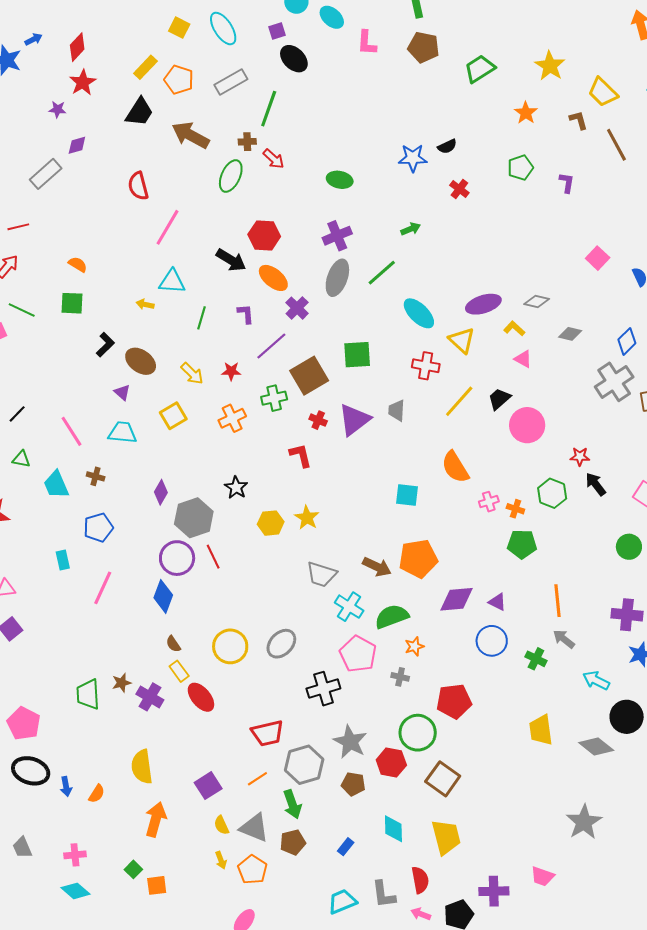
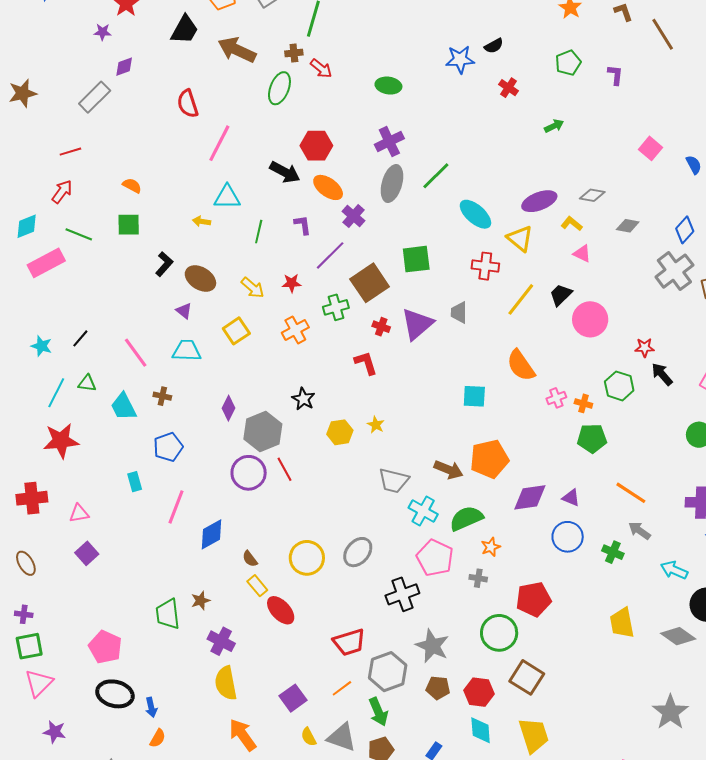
green arrow: (411, 229) -> (554, 126), moved
yellow star: (307, 518) -> (376, 425), size x0.7
blue diamond: (163, 596) -> (211, 534), moved, turned 44
orange line: (558, 601) -> (631, 493), turned -48
purple cross: (150, 697) -> (221, 641), moved
red hexagon: (391, 763) -> (479, 692), moved
orange semicircle: (97, 794) -> (158, 738), moved
orange arrow: (156, 819) -> (243, 735), turned -48

